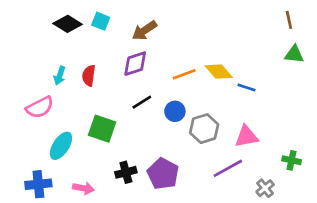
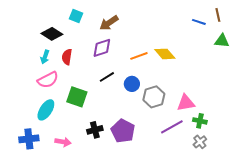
black diamond: (68, 24) -> (52, 34), moved
blue line: (246, 87) -> (199, 22), moved
pink semicircle: (40, 107) -> (48, 80), moved
green cross: (292, 160) -> (200, 121), moved

